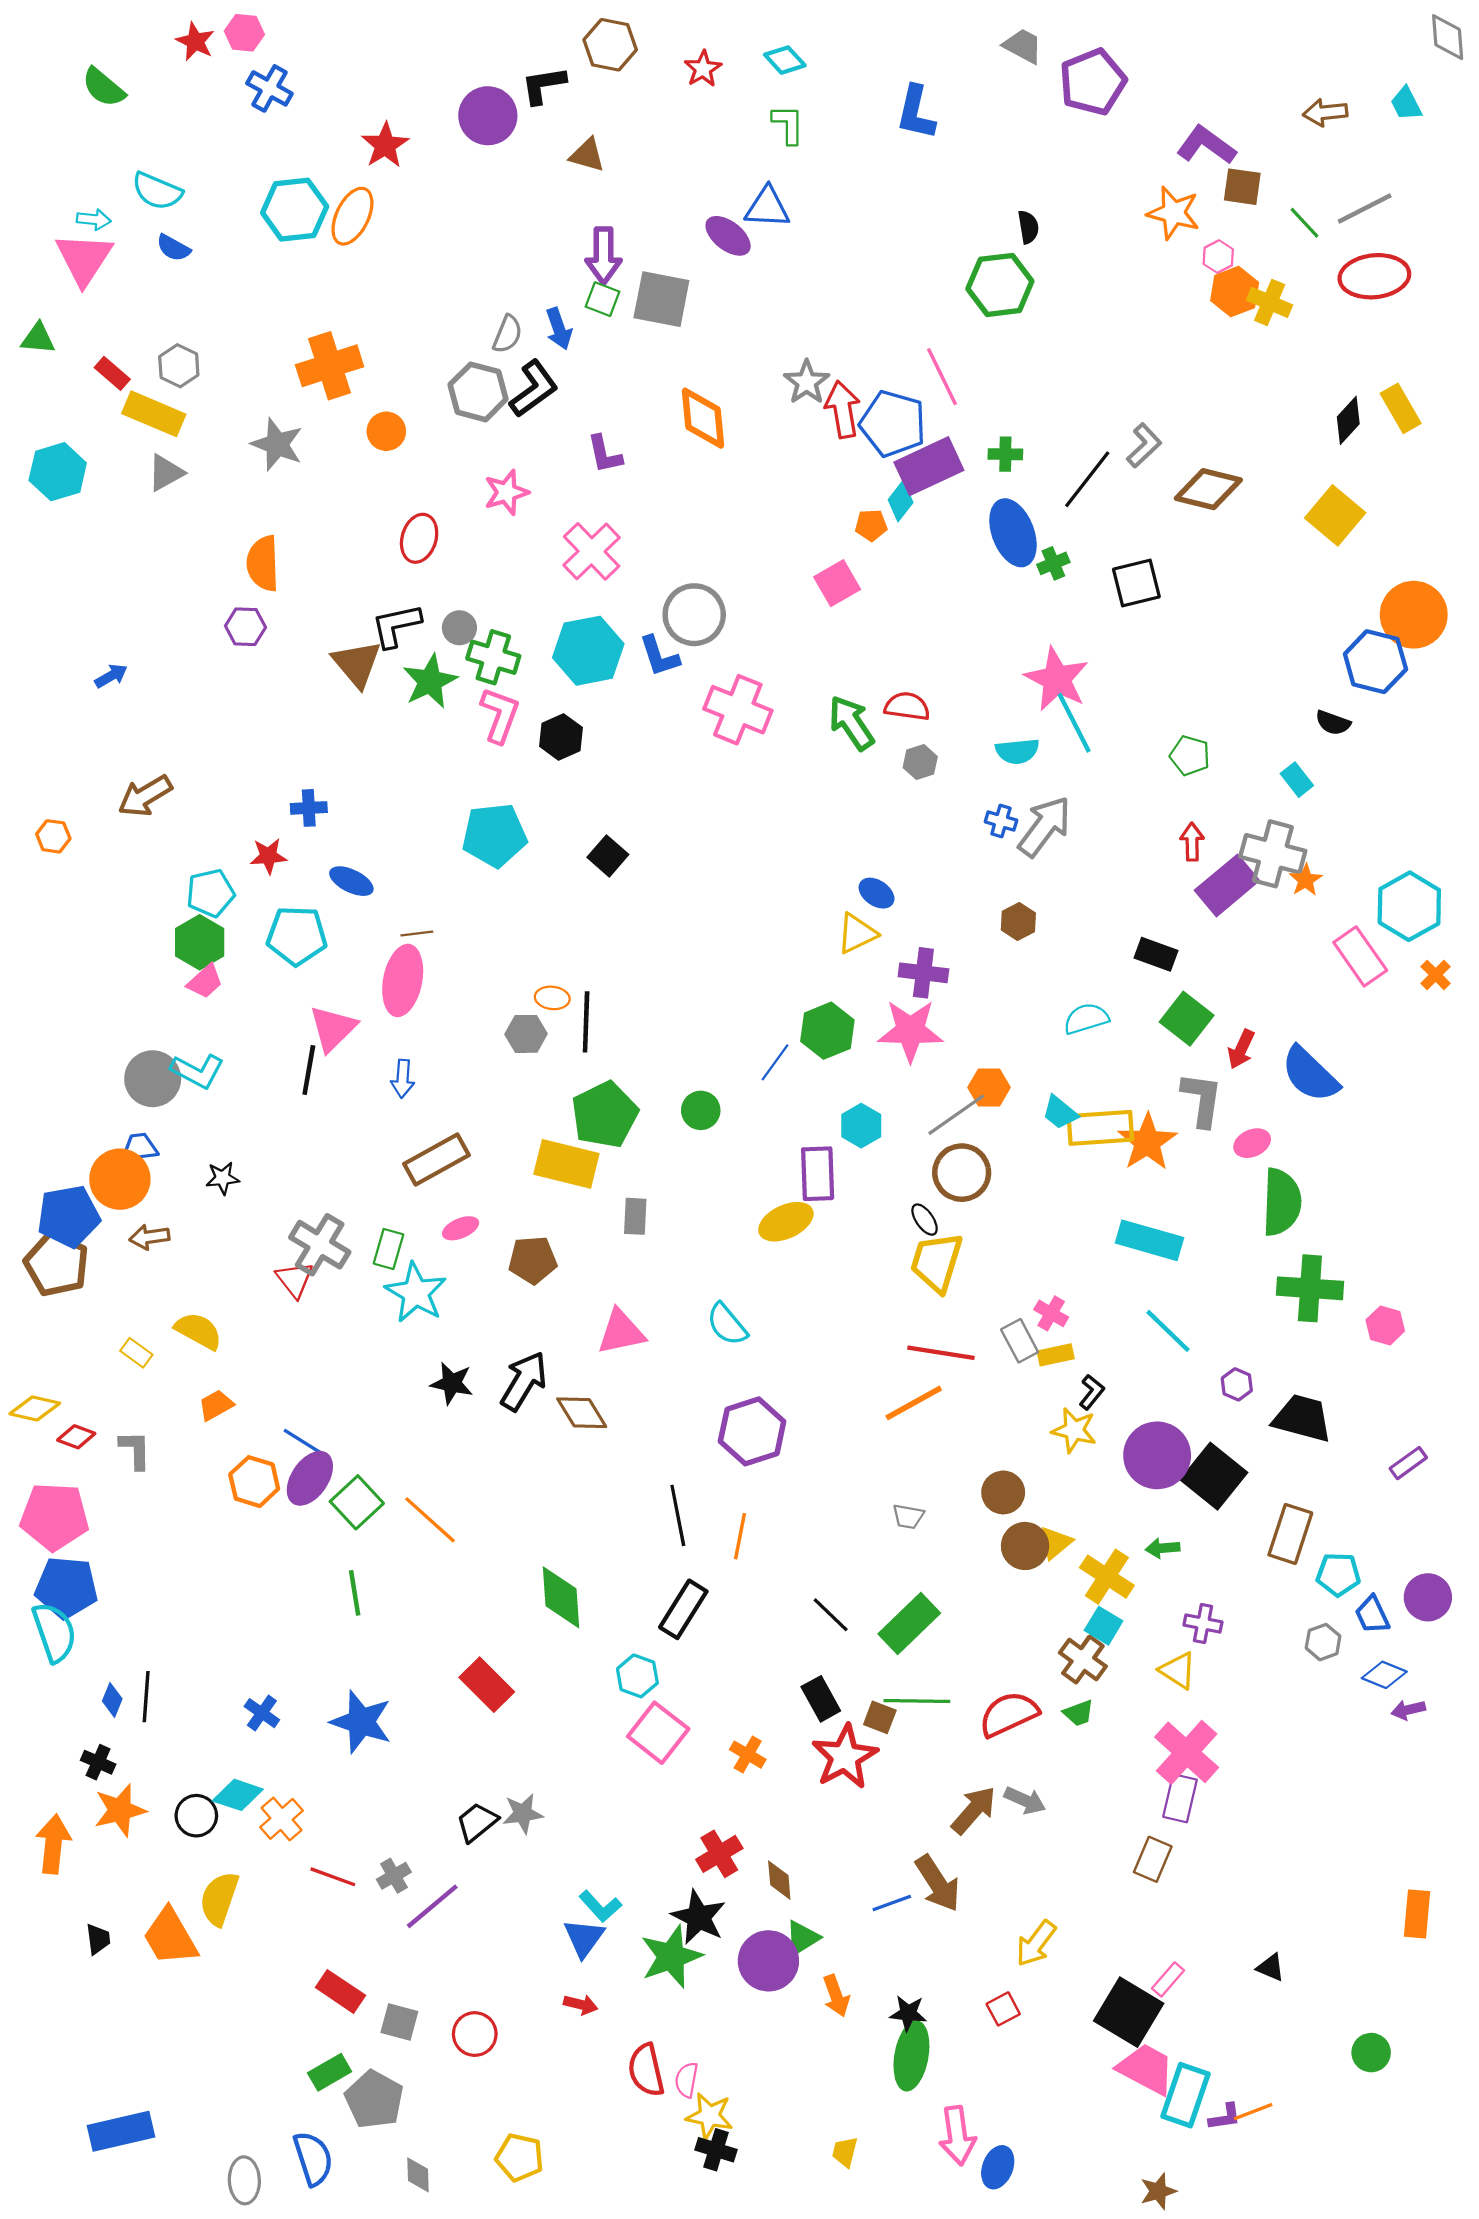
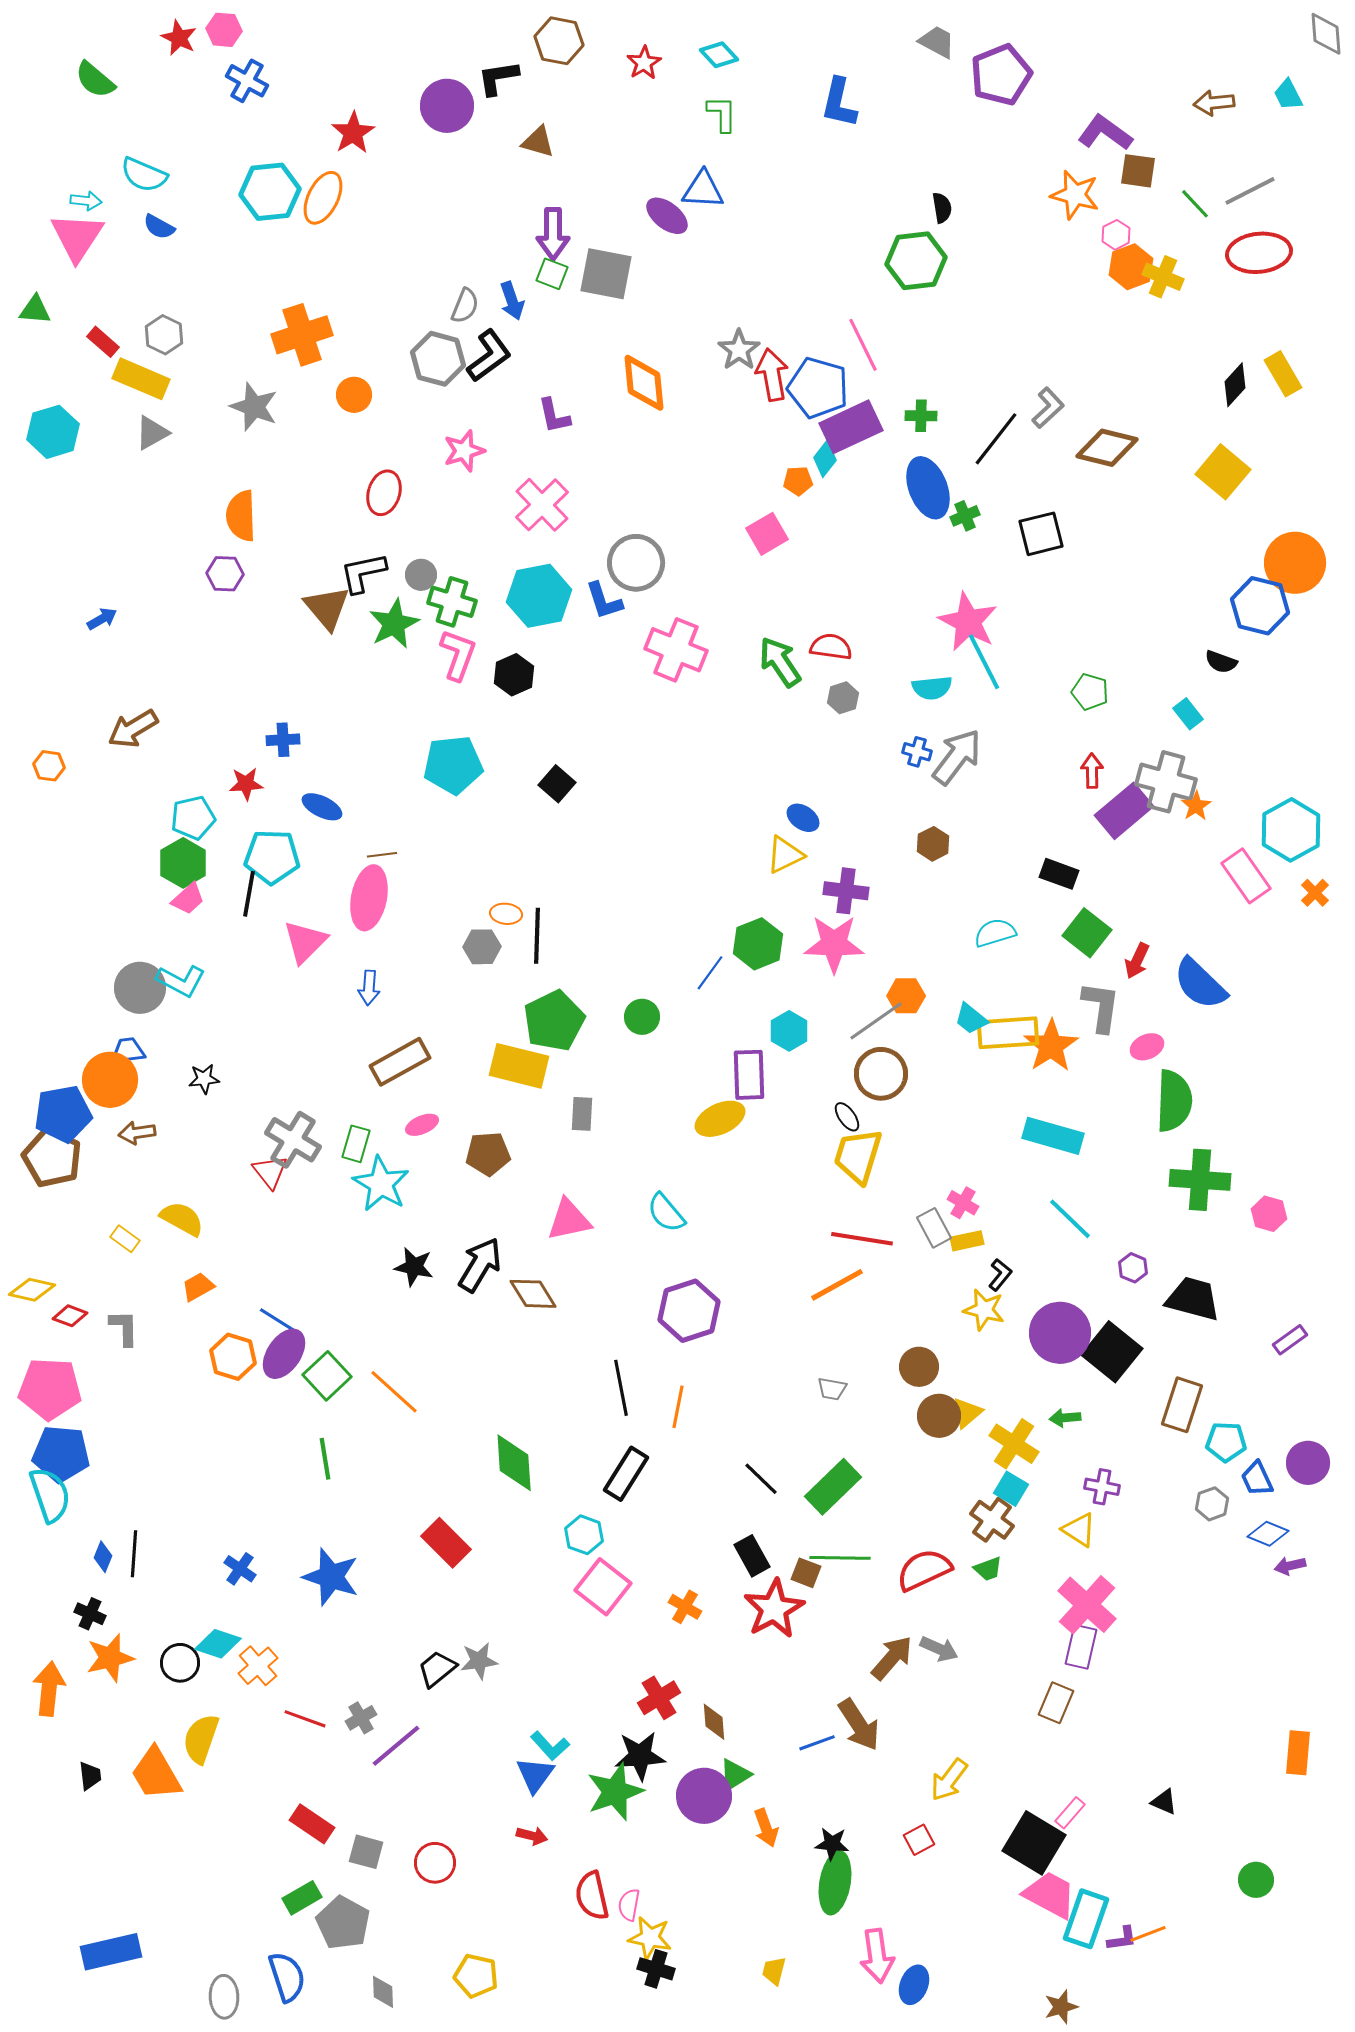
black line: (309, 1070) -> (249, 894), moved
black star: (699, 1917) -> (640, 1756), turned -30

